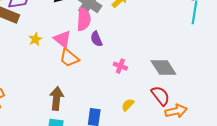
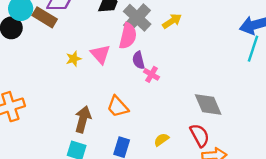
yellow star: (35, 39) -> (74, 59), moved
orange trapezoid: (69, 58) -> (118, 107), moved
pink cross: (120, 66) -> (152, 74), moved

